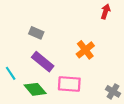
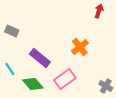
gray rectangle: (36, 33) -> (12, 31), moved
pink rectangle: (69, 84) -> (65, 79), turned -40

